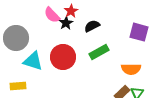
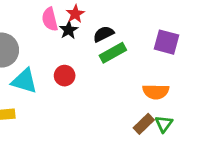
pink semicircle: (52, 15) -> (50, 19), turned 30
green rectangle: (99, 52) -> (113, 53), moved
red circle: (63, 57) -> (65, 76), size x0.6

